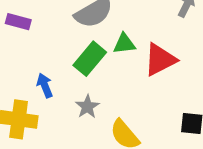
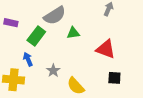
green rectangle: (90, 59) -> (36, 36), moved
red triangle: (160, 60) -> (106, 49), moved, turned 50

